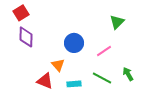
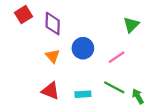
purple diamond: (26, 37) -> (53, 24), moved
orange triangle: (58, 65) -> (53, 56), moved
green arrow: (128, 74) -> (138, 96), moved

